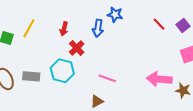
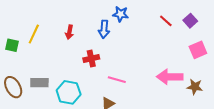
red cross: (77, 48) -> (91, 58), moved, turned 35
cyan hexagon: (62, 71) -> (69, 92), moved

